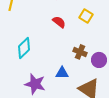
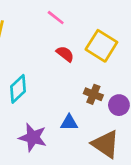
yellow square: (86, 16) -> (101, 46), size x1.6

